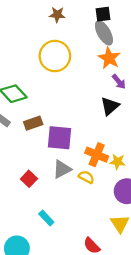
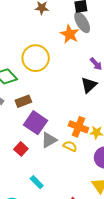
yellow circle: (55, 56) -> (36, 58), moved
orange star: (109, 58) -> (70, 34), moved
purple square: (59, 138) -> (35, 123), moved, turned 30

